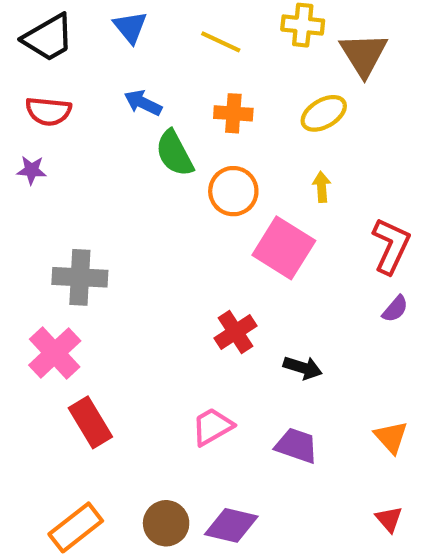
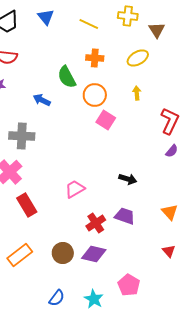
brown triangle: (364, 54) -> (157, 30), size x0.7
blue arrow: (143, 103) -> (42, 100), moved
pink square: (284, 248) -> (106, 120), moved, size x0.7
red cross: (235, 332) -> (96, 223), moved
pink trapezoid: (212, 427) -> (75, 189), moved

